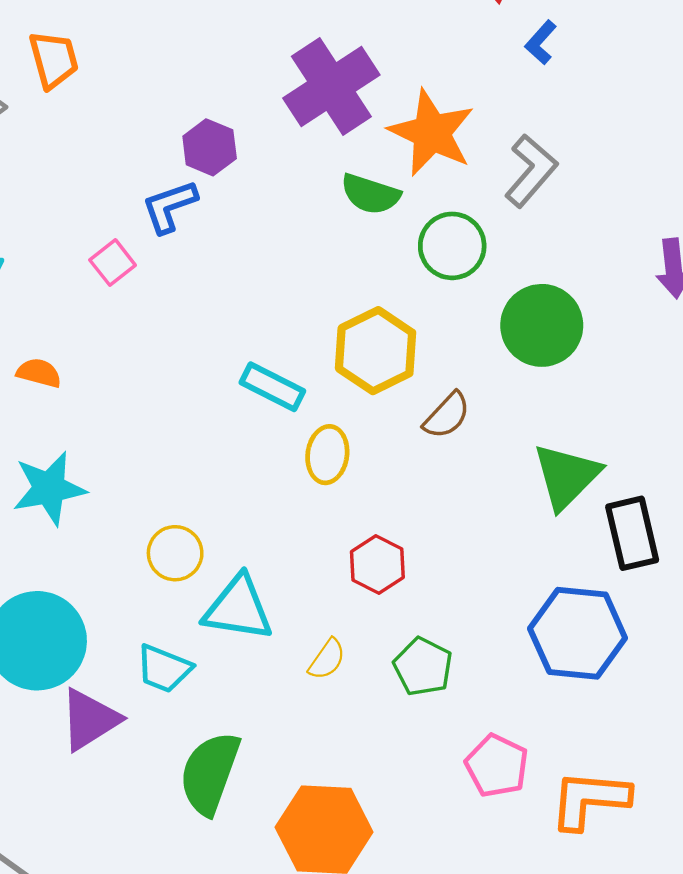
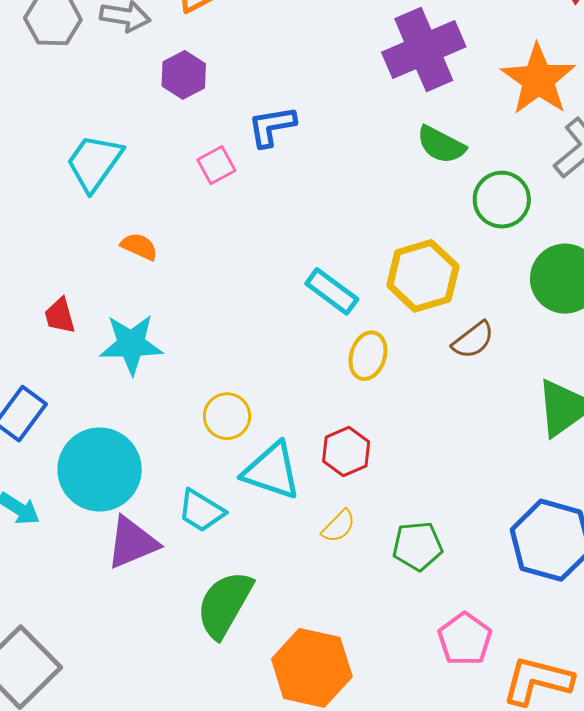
orange star: (432, 133) -> (538, 80), moved
purple hexagon: (210, 147) -> (184, 75), moved
red hexagon: (377, 565) -> (346, 452), moved
green pentagon: (423, 667) -> (417, 546), turned 30

